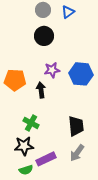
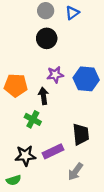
green cross: (31, 123) -> (33, 119), moved
gray arrow: (77, 153) -> (75, 172), moved
purple rectangle: (46, 159) -> (53, 151), moved
green semicircle: (26, 170) -> (14, 180), moved

